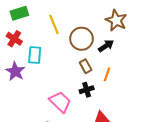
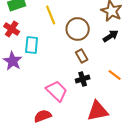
black arrow: (106, 46) -> (111, 36), moved
orange line: (107, 74) -> (115, 75), moved, turned -72

